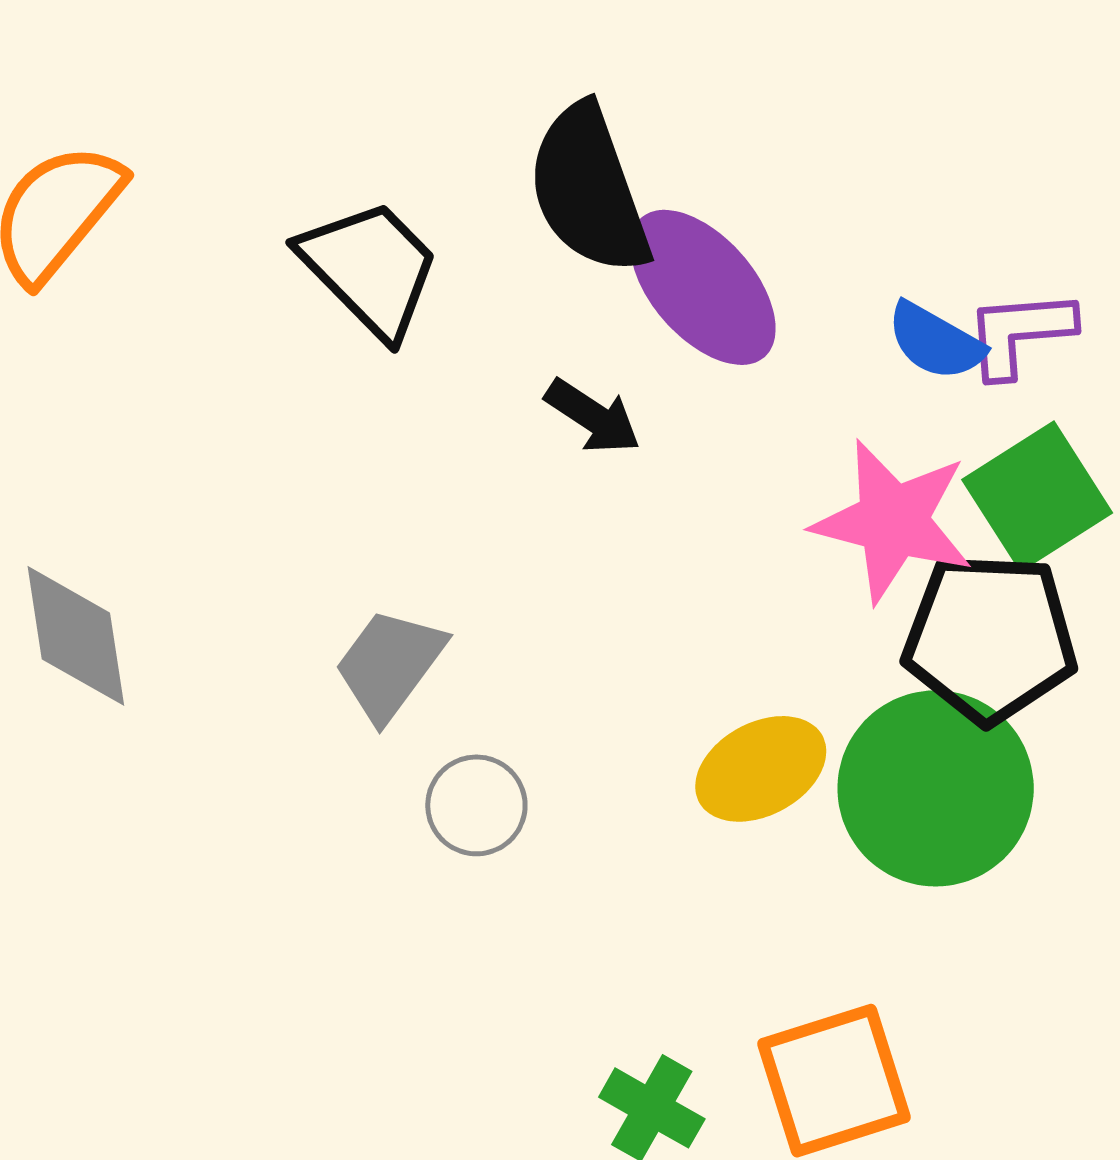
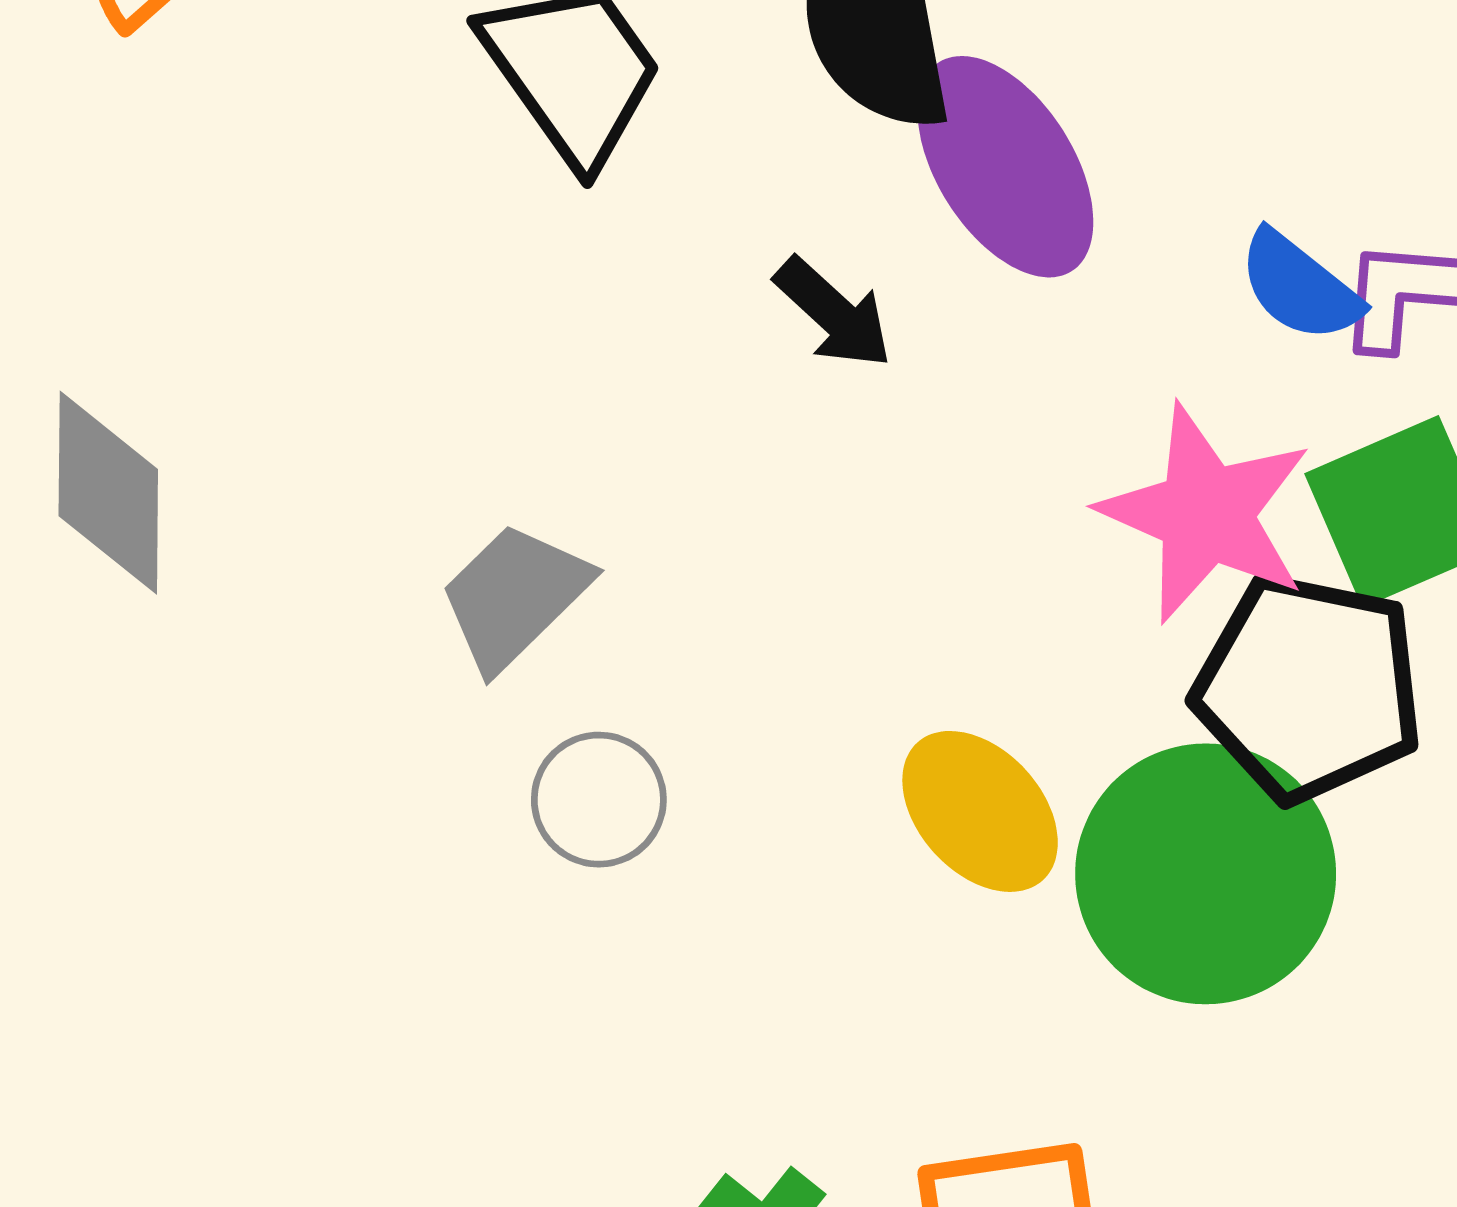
yellow ellipse: (761, 769) -> (980, 811), turned 67

